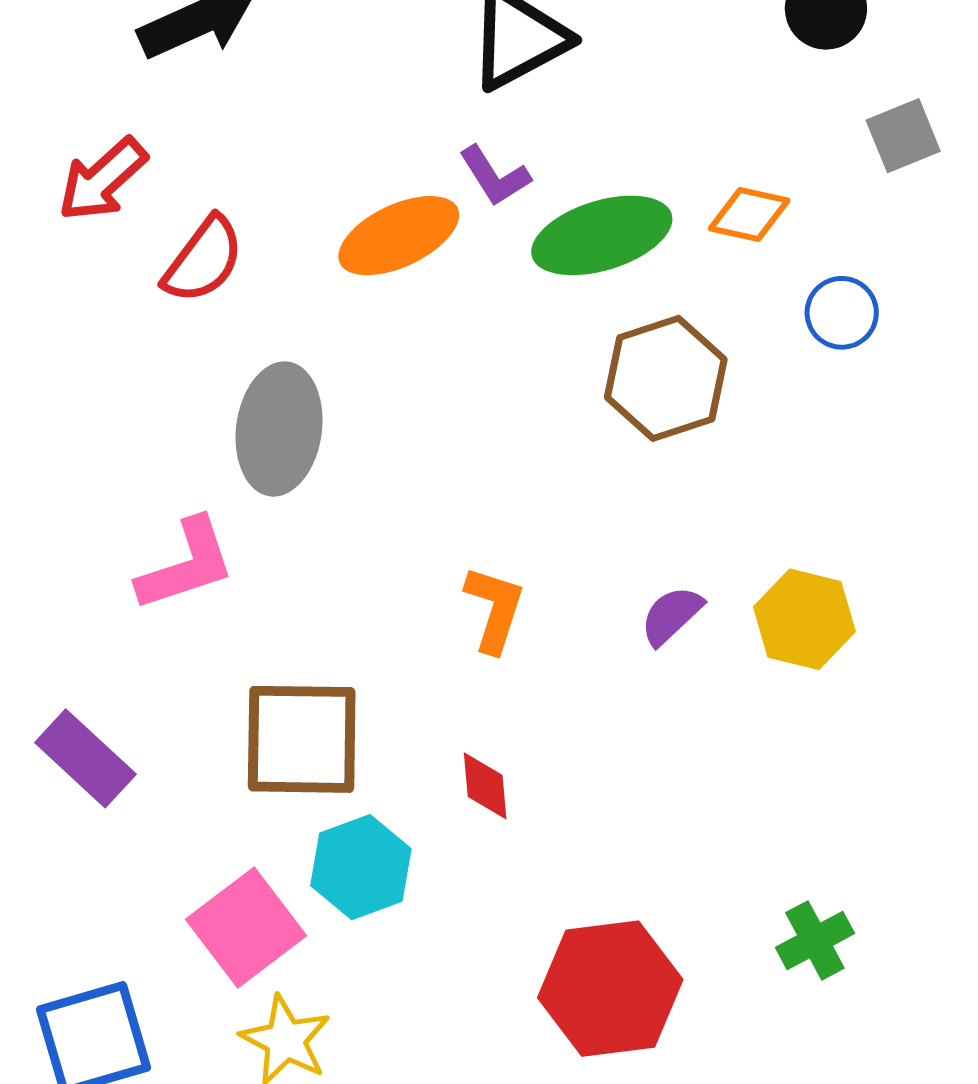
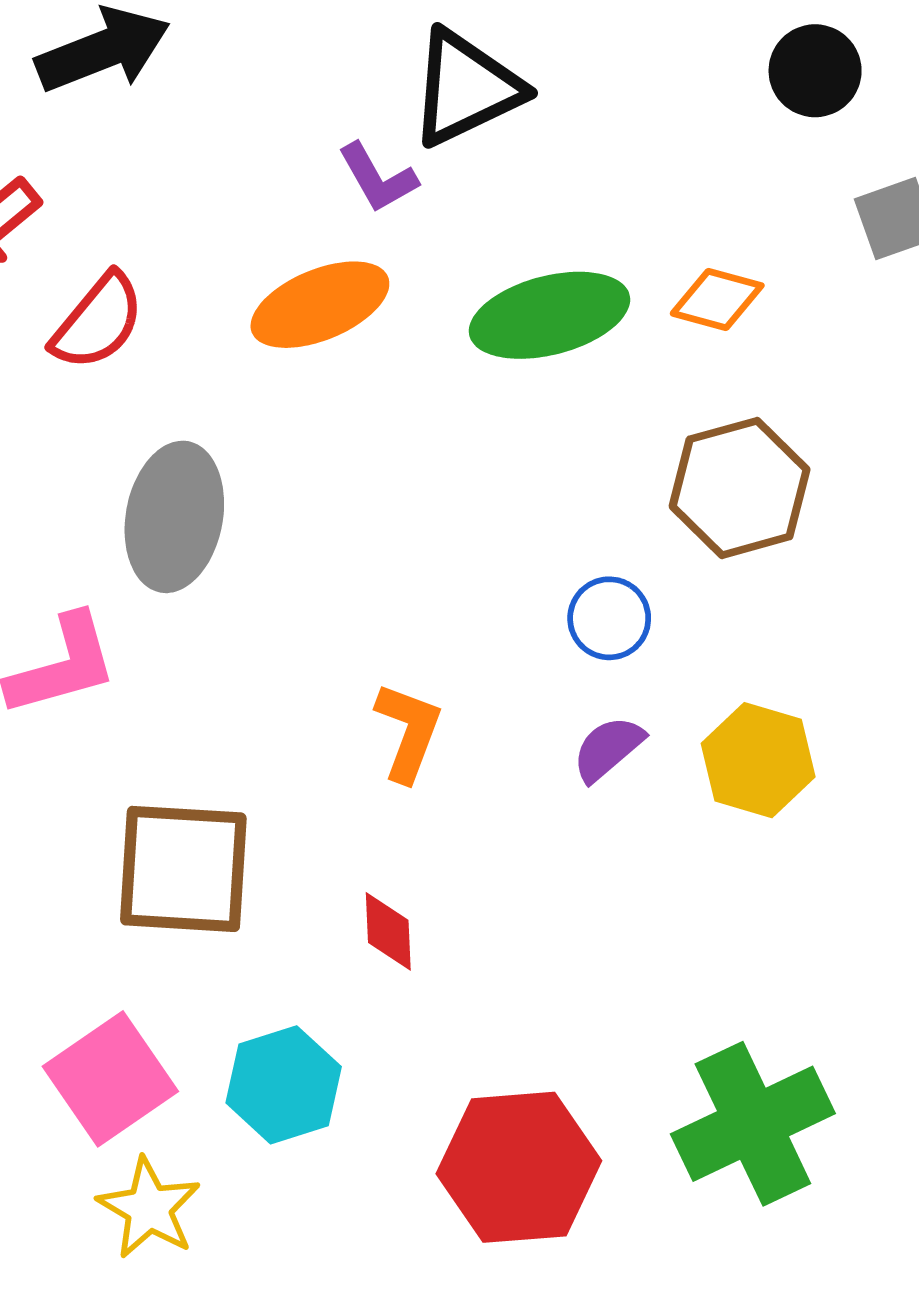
purple L-shape: (495, 176) -> (378, 178), moved
blue circle: (842, 313) -> (609, 618), moved
brown hexagon: (666, 378) -> (740, 488), moved
cyan hexagon: (361, 867) -> (284, 1085), moved
green cross: (815, 940) -> (753, 1124), size x1.8

